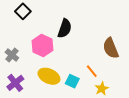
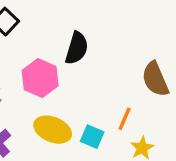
orange line: (92, 71) -> (125, 119), turned 64

